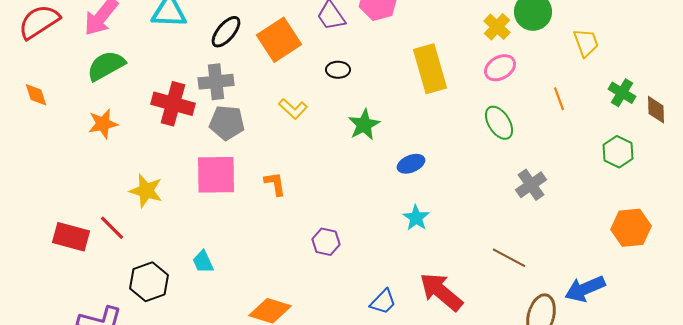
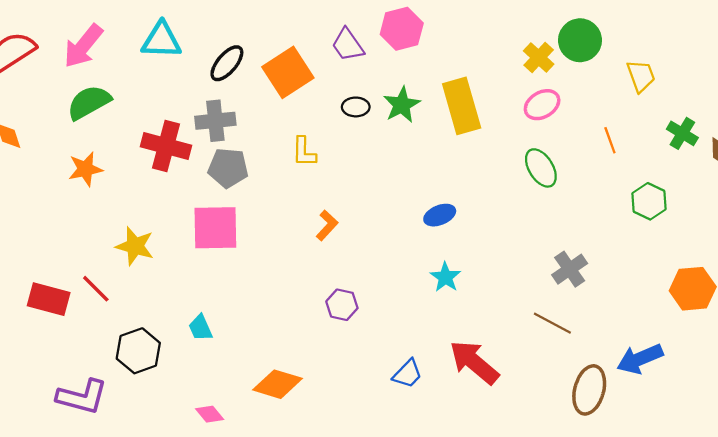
yellow L-shape: (293, 109) -> (304, 152), turned 48
green star: (364, 125) -> (402, 105), moved
green hexagon: (618, 152) -> (649, 201), moved
orange L-shape: (275, 184) -> (327, 225), moved, turned 52
gray cross: (531, 185) -> (570, 269), moved

